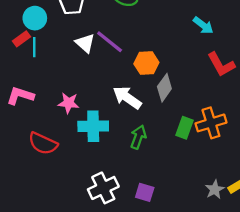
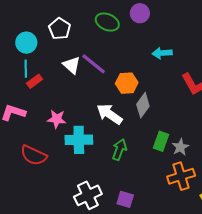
cyan arrow: (203, 25) -> (162, 53), moved, turned 138
red rectangle: (21, 39) -> (34, 81), moved
orange cross: (211, 123) -> (181, 176), moved
gray star: (215, 190) -> (180, 147), moved

